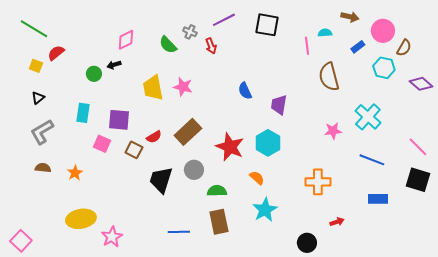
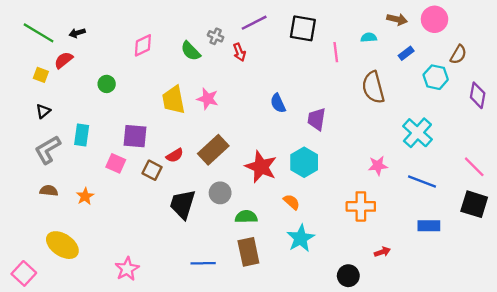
pink circle: (383, 31) -> (435, 19), moved
pink line: (307, 46) -> (336, 52), moved
black arrow: (114, 65) -> (77, 33), moved
purple diamond: (421, 84) -> (478, 95), turned 60
cyan rectangle: (83, 113) -> (82, 135), moved
pink star: (333, 131) -> (378, 166), moved
yellow ellipse: (81, 219) -> (62, 245), moved, turned 44

